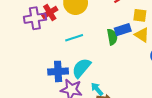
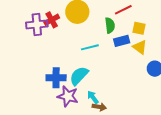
green semicircle: (112, 37) -> (110, 25), moved
cyan line: (74, 38) -> (90, 47), moved

